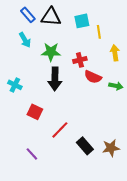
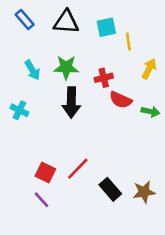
blue rectangle: (28, 15) -> (25, 19), moved
cyan arrow: (25, 40) -> (32, 70), moved
yellow arrow: (115, 53) -> (149, 69), turned 35
red square: (35, 112) -> (45, 173), moved

